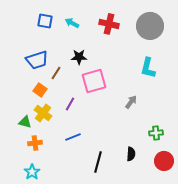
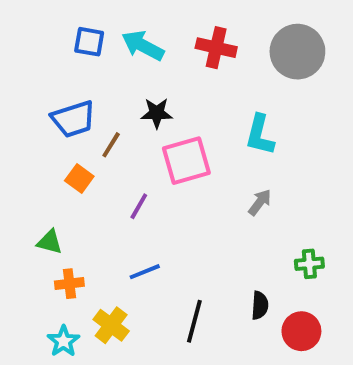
cyan arrow: (72, 23) -> (143, 46), size x1.5
cyan L-shape: (148, 68) -> (260, 135), moved
yellow cross: (43, 113) -> (111, 325), moved
red circle: (164, 161) -> (301, 331), moved

